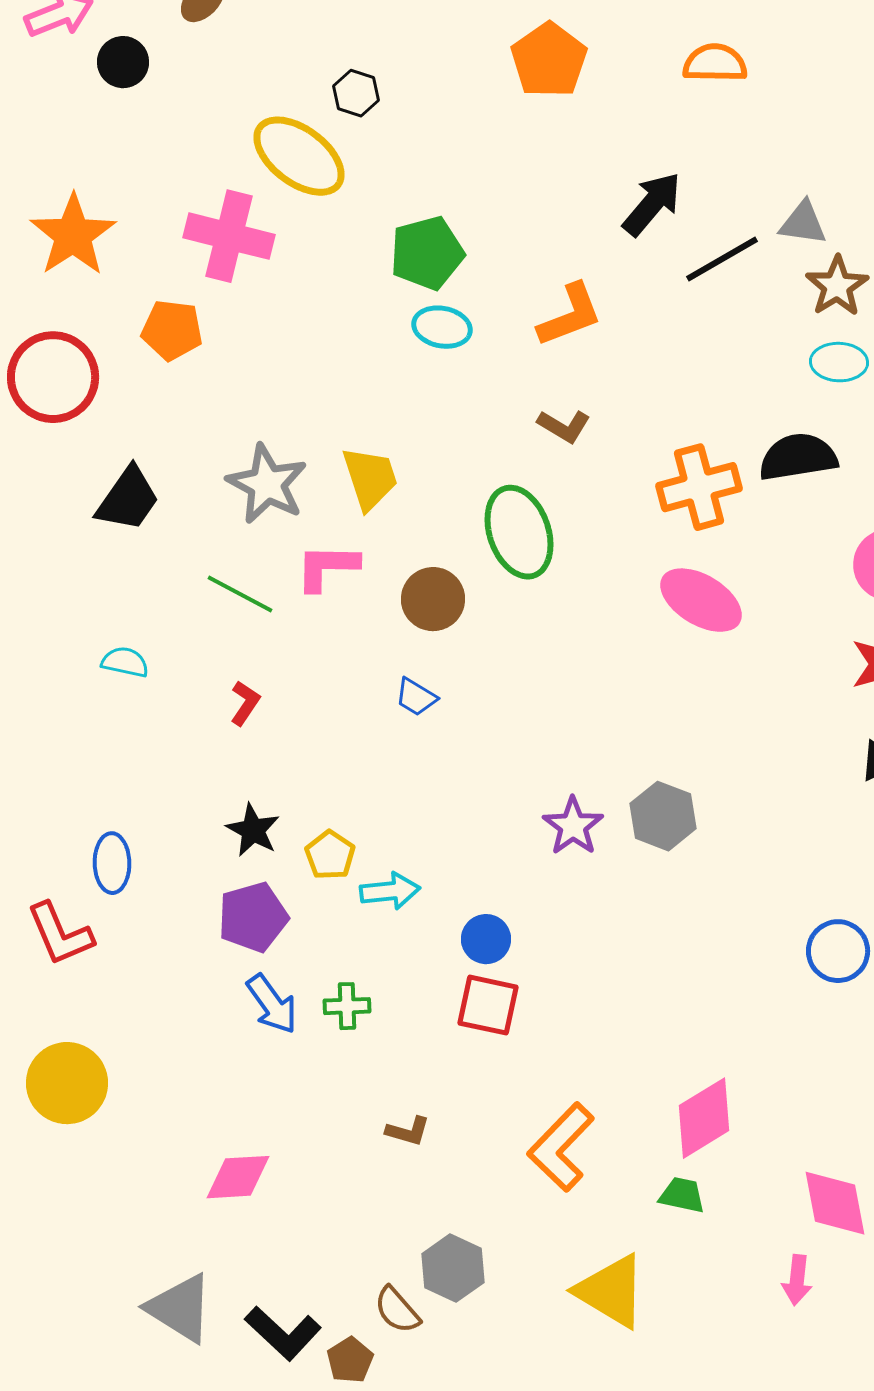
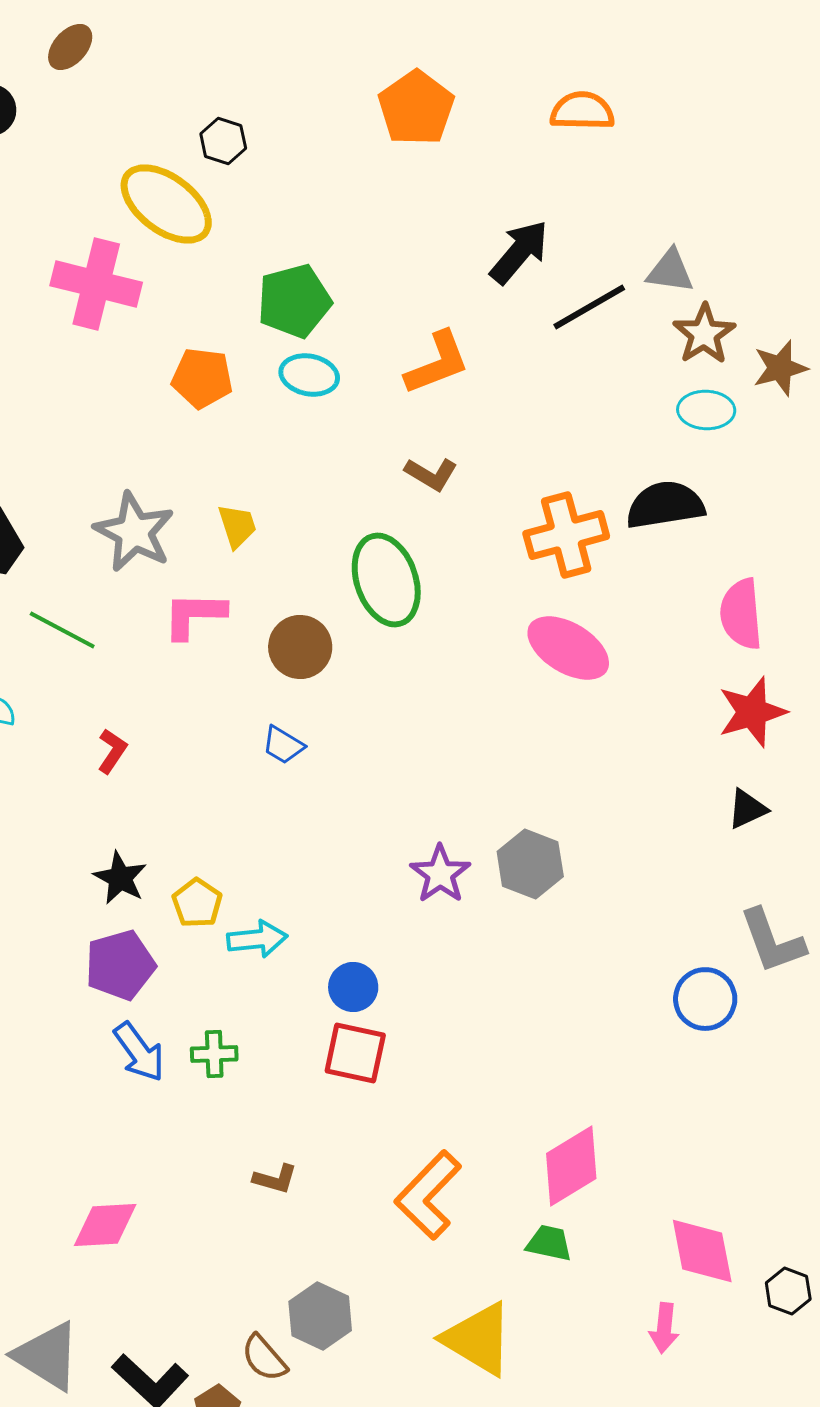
orange pentagon: (172, 330) -> (202, 378), moved
yellow trapezoid: (370, 478) -> (237, 526), size x0.7
green line: (240, 594) -> (62, 630), moved

